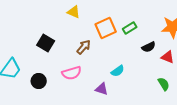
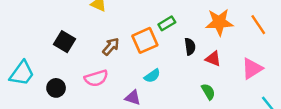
orange square: (106, 28) -> (145, 40), moved
black semicircle: (149, 47) -> (190, 47), turned -72

